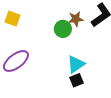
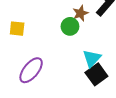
black square: (77, 80) -> (96, 74), size x1.5

